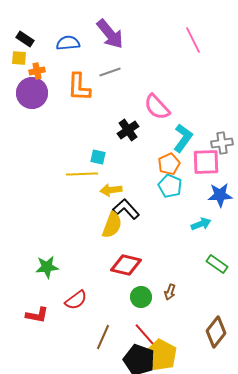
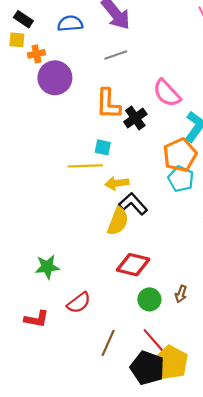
orange L-shape: (79, 87) -> (108, 104), moved
purple circle: (32, 93) -> (55, 78), moved
orange pentagon: (169, 164) -> (180, 155), size x1.4

